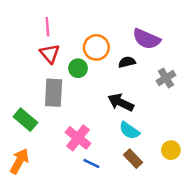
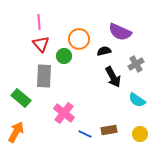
black arrow: (121, 102) -> (113, 77), moved, turned -145
cyan semicircle: (129, 131) -> (137, 100), moved
yellow circle: (171, 150) -> (140, 134), moved
brown rectangle: (133, 159) -> (109, 130), turned -56
blue line: (91, 164) -> (85, 134), moved

